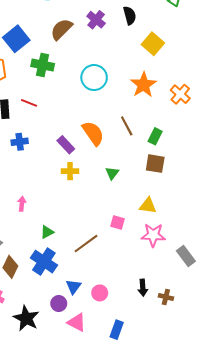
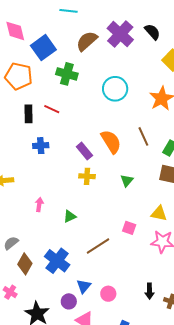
black semicircle: (130, 15) -> (152, 32), turned -30
purple cross: (96, 20) -> (120, 34), size x1.5
green triangle: (47, 232) -> (70, 216), moved

